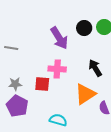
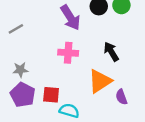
gray line: (11, 48) -> (16, 29), turned -40
red square: (42, 84) -> (51, 95), moved

